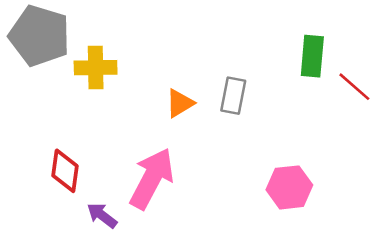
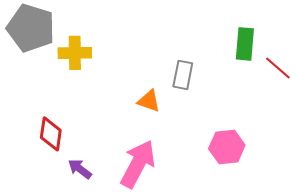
orange triangle: (180, 103) -> (149, 101), moved, turned 50
pink arrow: (152, 178) -> (138, 164), moved

